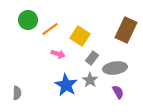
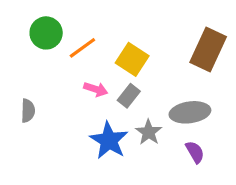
gray rectangle: (92, 58) -> (129, 96), moved
gray semicircle: (17, 93) -> (28, 111), moved

